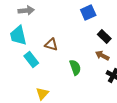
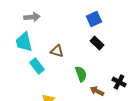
black rectangle: (104, 36) -> (97, 43), moved
brown arrow: (102, 55) -> (97, 91), moved

